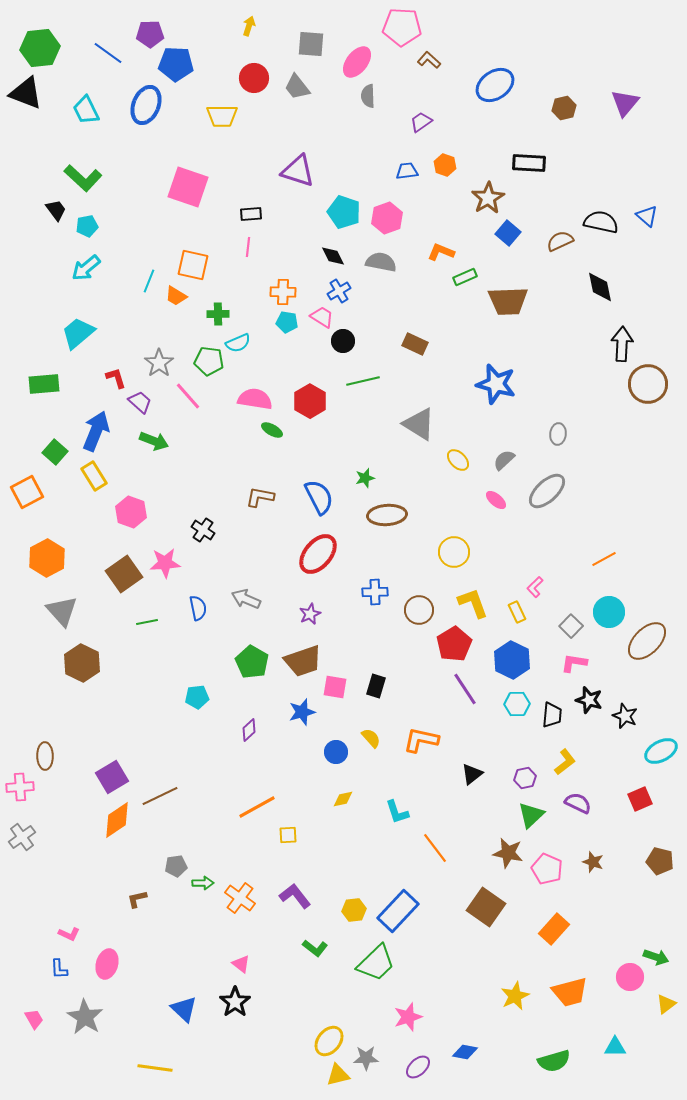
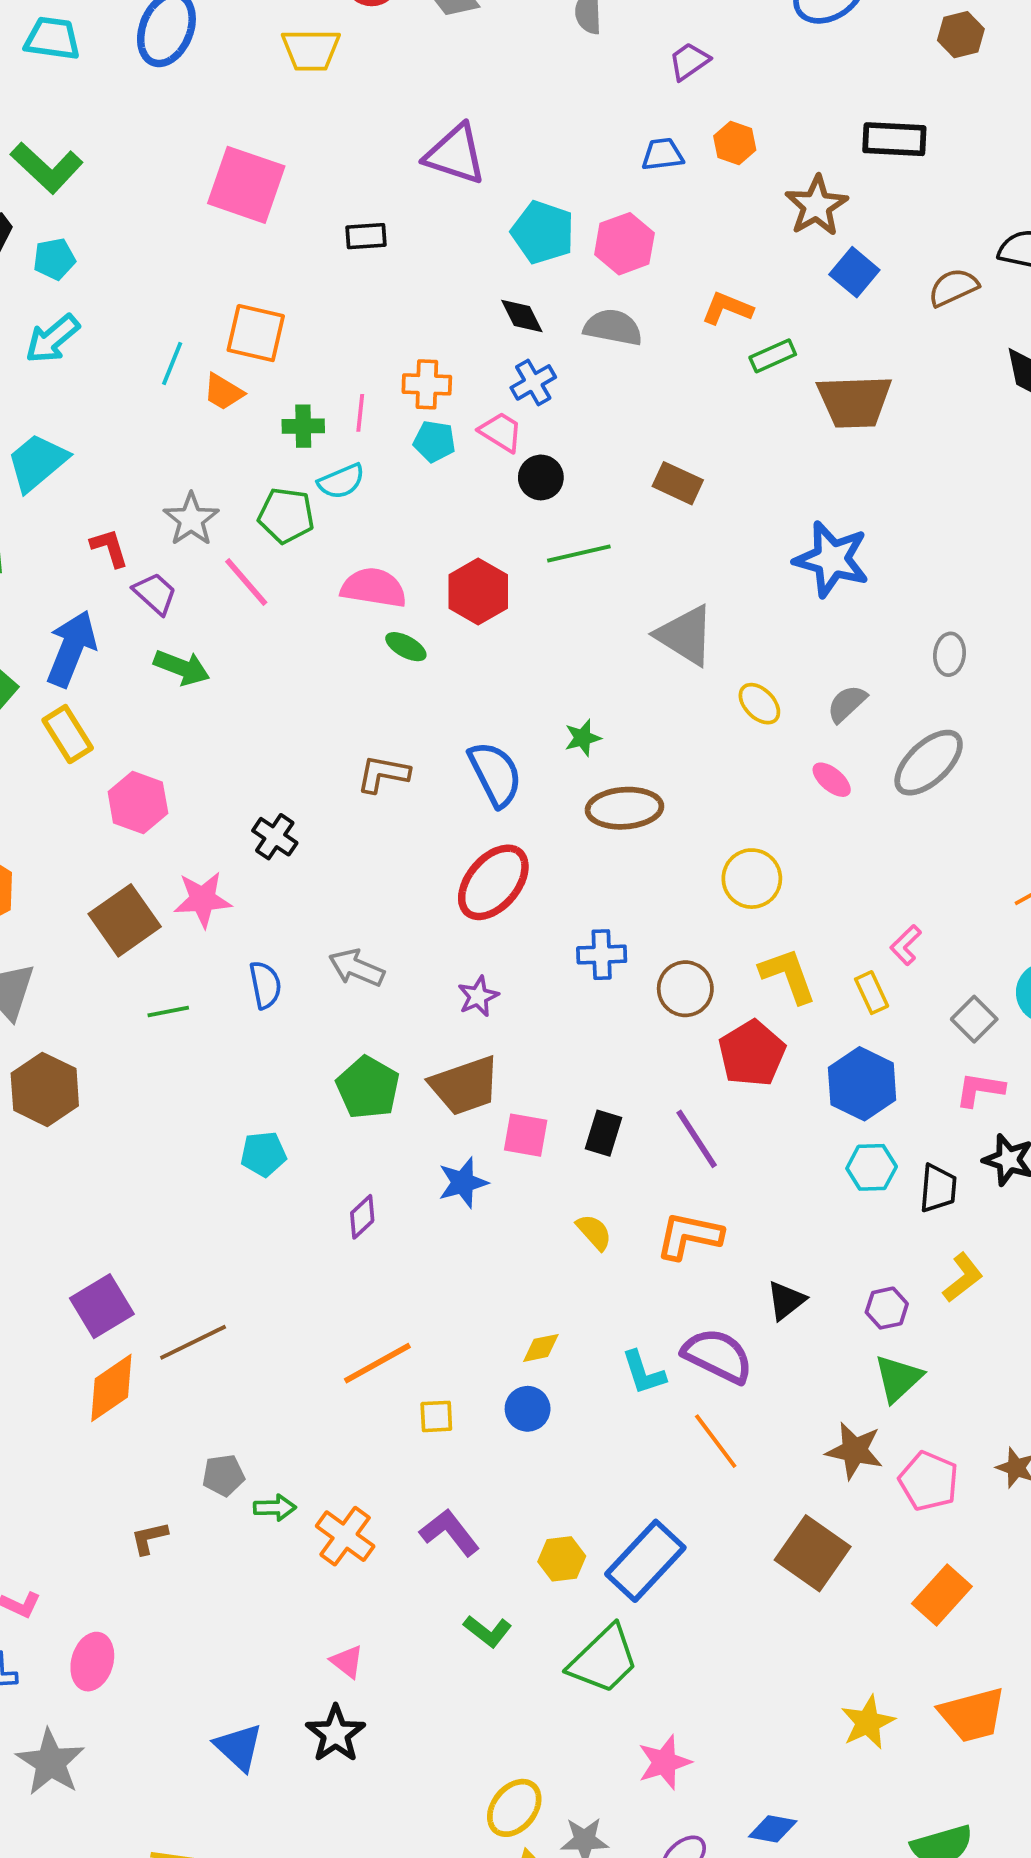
cyan trapezoid: (86, 110) -> (52, 38), turned 124
pink line: (248, 247) -> (360, 413), moved
purple line: (465, 689) -> (697, 1139), moved
blue circle: (336, 752) -> (528, 1409), moved
purple semicircle: (578, 803) -> (718, 1356), moved, size x1.4

